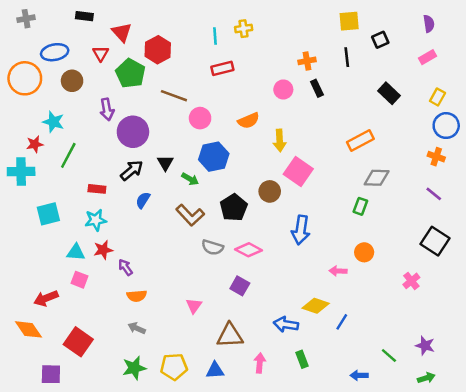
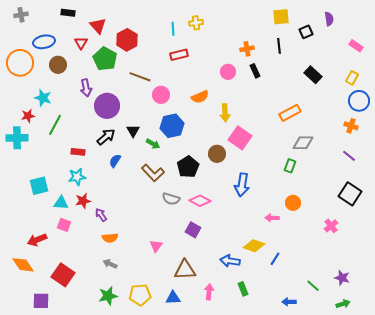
purple semicircle: (429, 24) -> (329, 19), moved
pink rectangle: (428, 57) -> (356, 46), moved, turned 64
cyan square: (48, 214) -> (39, 186), moved

